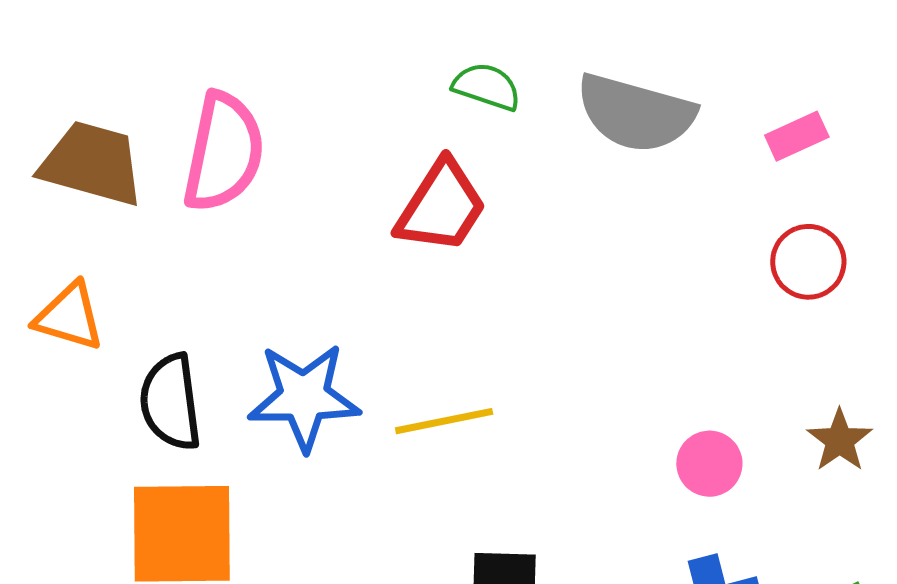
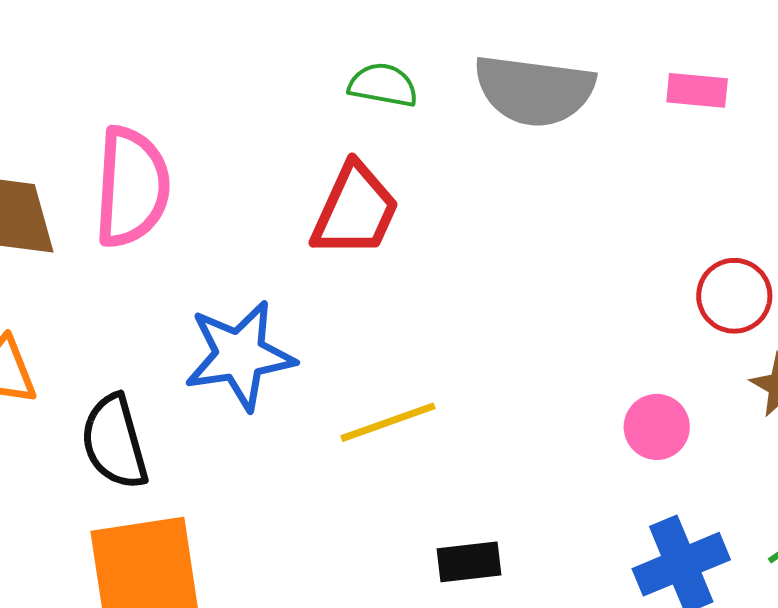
pink rectangle: (797, 136) -> (697, 90), turned 38
red circle: (808, 262) -> (734, 296), moved
blue star: (304, 397) -> (240, 355), moved

